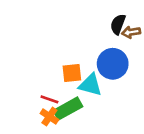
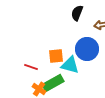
black semicircle: (118, 24) -> (77, 13), moved
red line: (49, 99) -> (31, 67), moved

